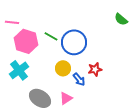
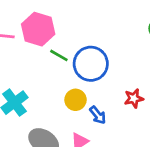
pink hexagon: (26, 41) -> (38, 29), moved
red star: (95, 69) -> (134, 98), moved

